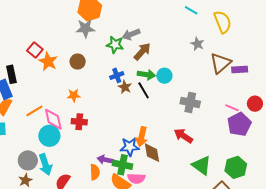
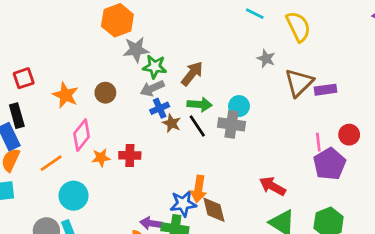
gray star: (85, 28) -> (136, 50), moved
gray arrow: (131, 34) -> (152, 88), moved
red square: (35, 50) -> (24, 78), moved, turned 35
cyan circle: (164, 76) -> (239, 106), moved
orange star: (74, 95) -> (101, 158), moved
gray cross: (190, 102) -> (232, 124), moved
pink line: (232, 108) -> (318, 142), turned 64
pink diamond: (53, 119) -> (82, 135), moved, turned 55
red cross: (79, 122) -> (130, 155), moved
red arrow: (183, 136) -> (272, 186), moved

